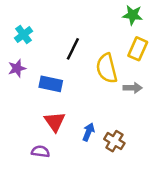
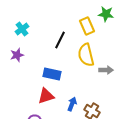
yellow rectangle: (138, 49) -> (87, 26), moved, turned -48
blue rectangle: (51, 84) -> (52, 74), moved
red triangle: (55, 122) -> (46, 96), turned 48

